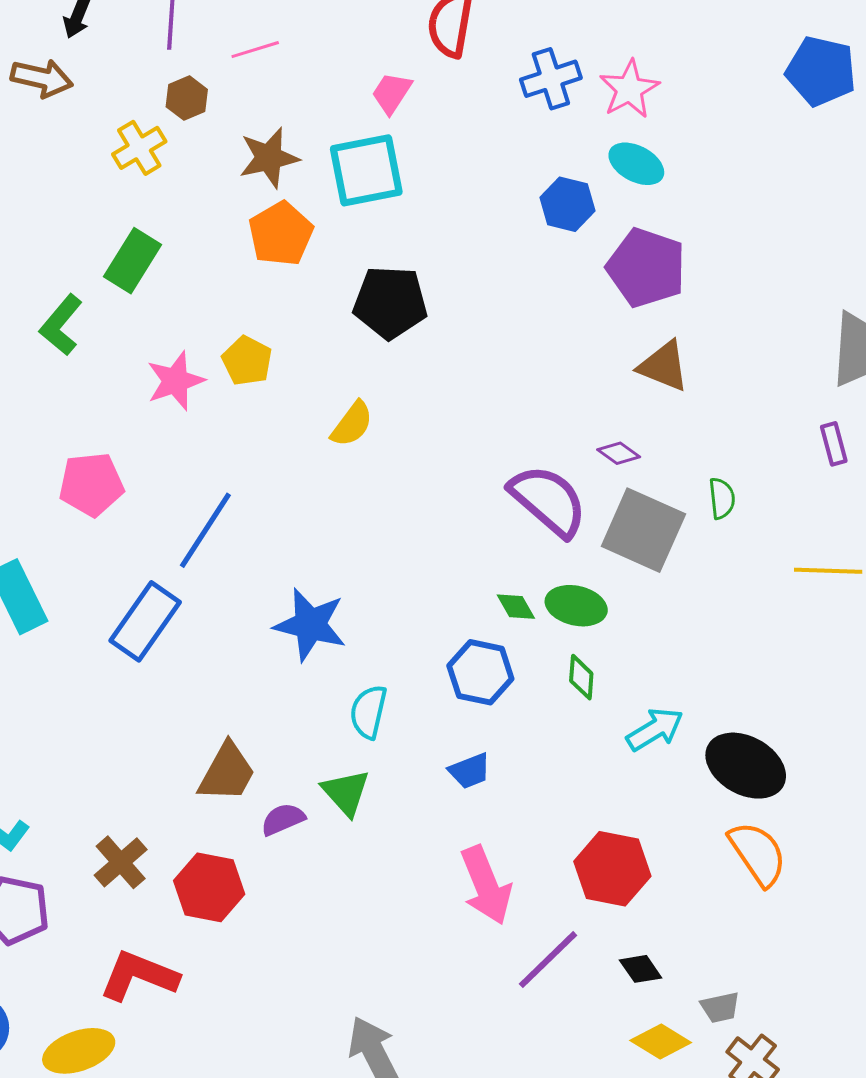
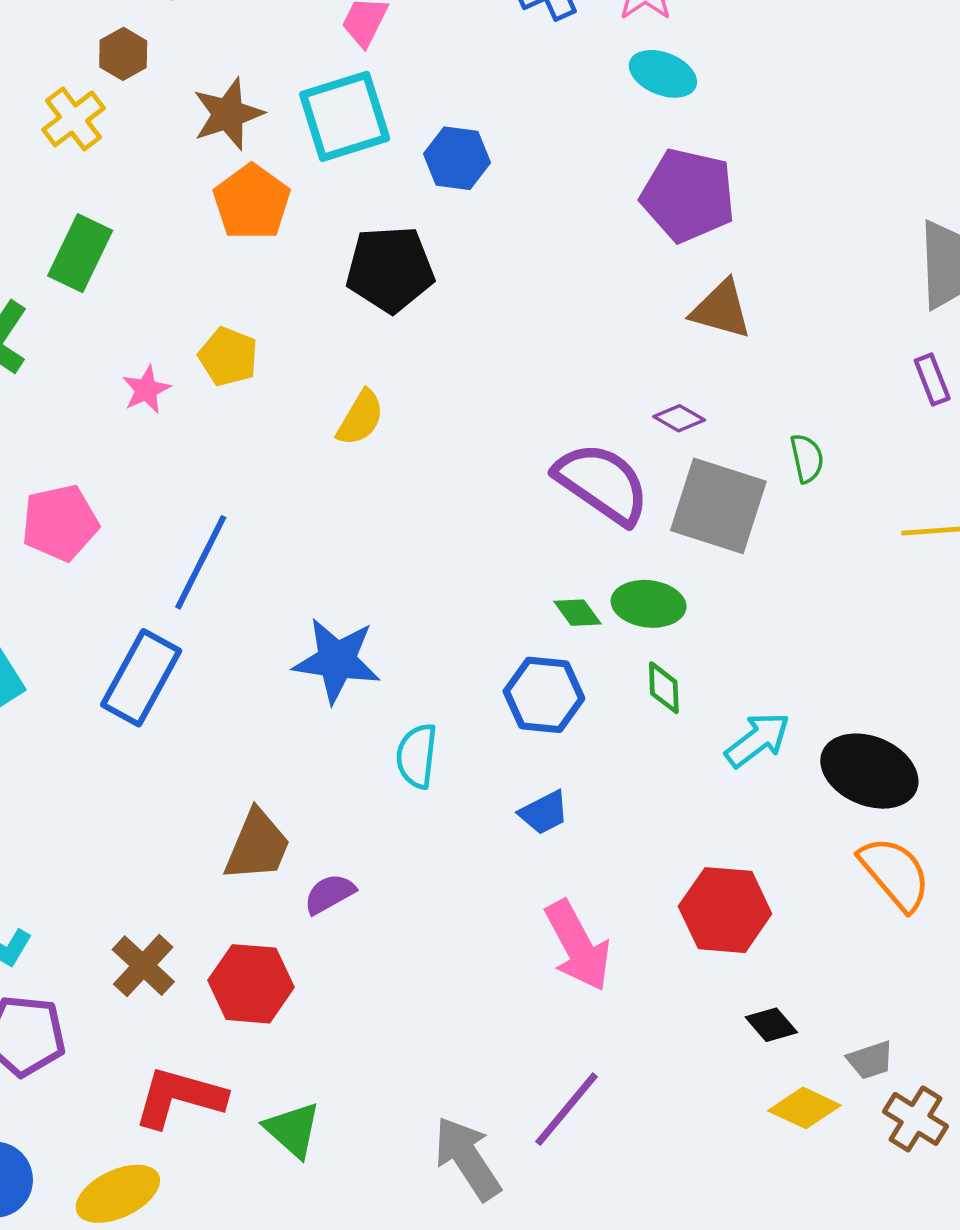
blue hexagon: (567, 204) -> (457, 158), moved
pink star: (175, 381) -> (146, 390), size x0.7
green triangle: (346, 792) -> (293, 1130), moved
purple line: (548, 960) -> (567, 1109), moved

